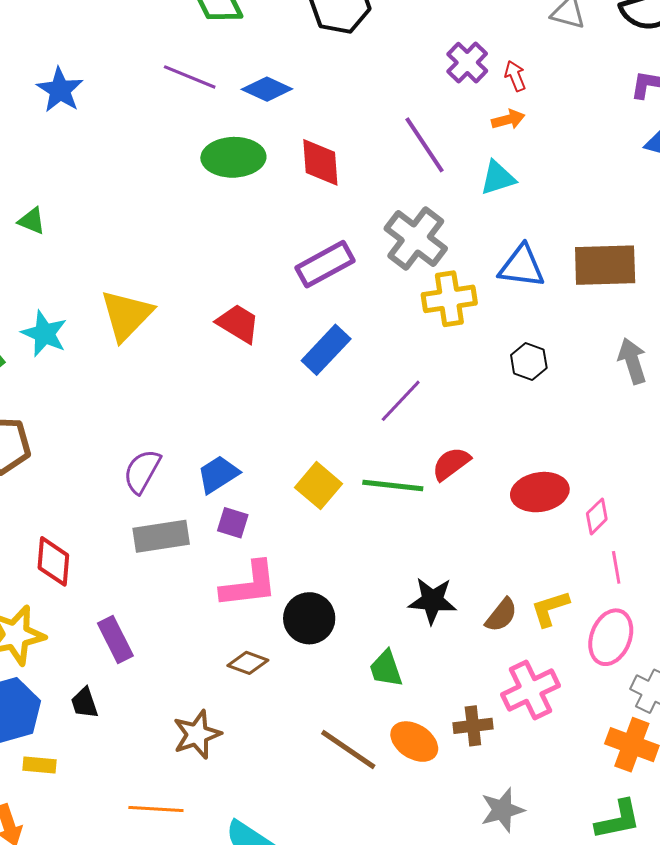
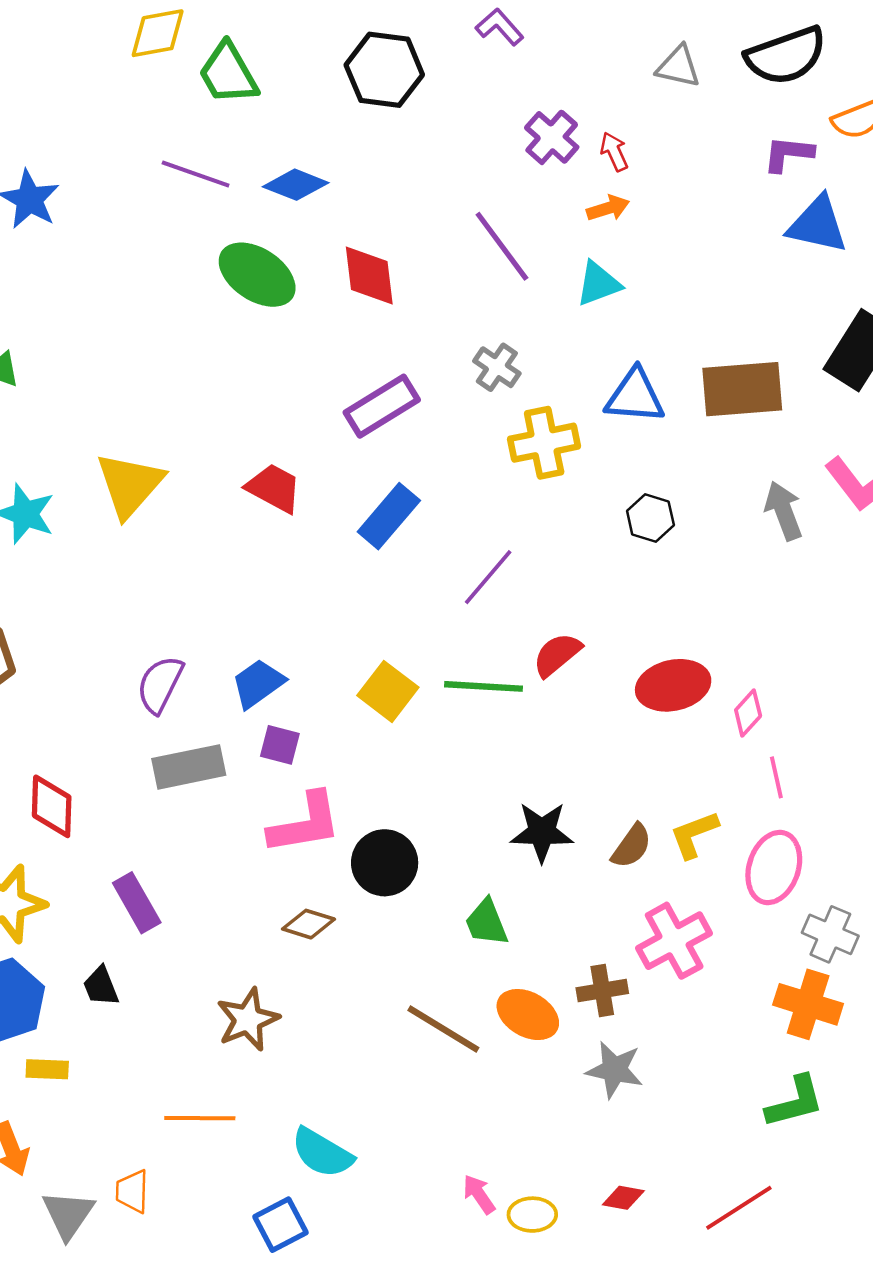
green ellipse: (233, 157) -> (257, 275), turned 38
gray cross: (416, 239) -> (497, 367), size x0.6
gray star: (502, 810) -> (614, 1070), moved, turned 30

